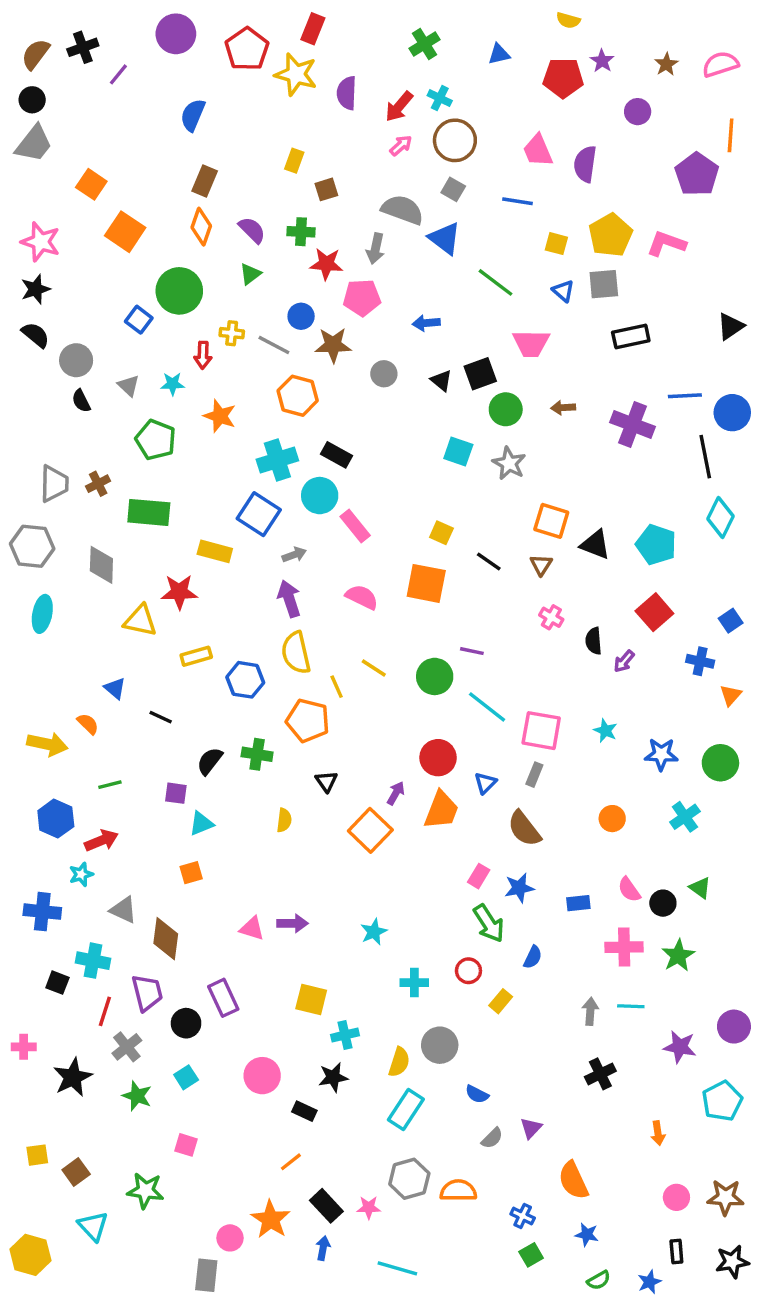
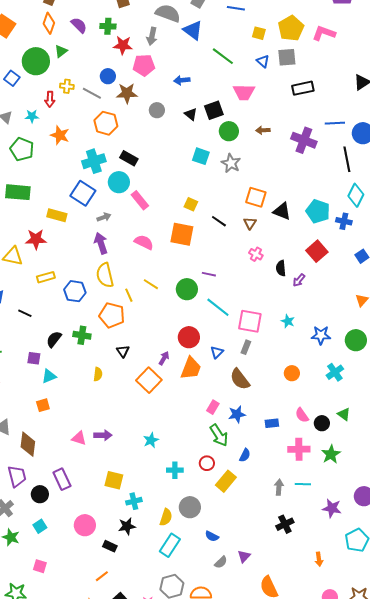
green triangle: (250, 274) -> (61, 51), moved
blue cross: (700, 661) -> (344, 221), moved
yellow rectangle: (501, 1001) -> (226, 481), size x1.5

